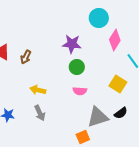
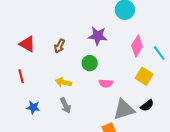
pink diamond: (115, 40) -> (137, 46), moved
brown arrow: (26, 57) -> (59, 46), moved
green circle: (77, 67) -> (90, 63), moved

